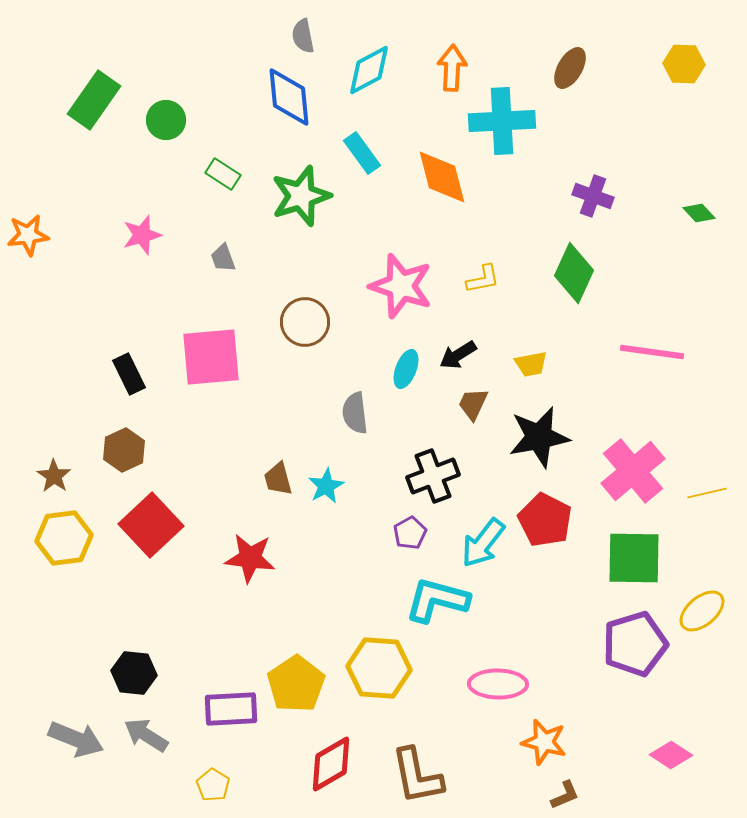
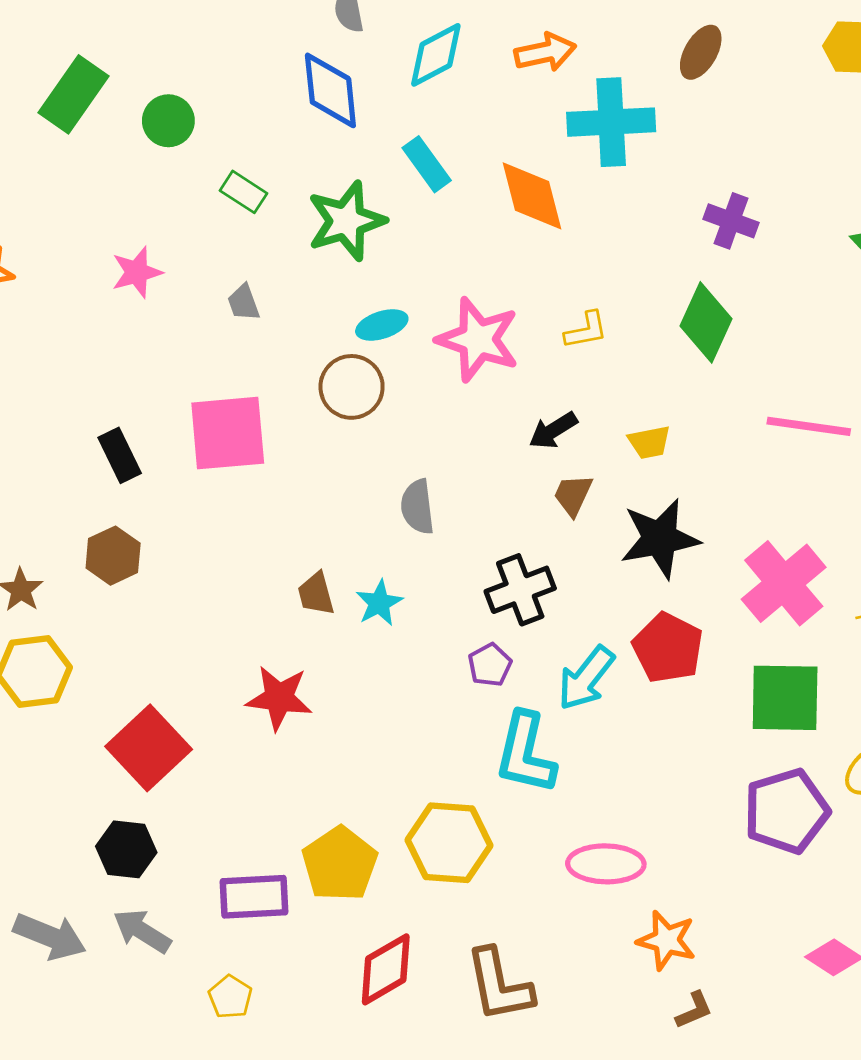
orange arrow: (452, 68) -> (545, 52), turned 75
cyan ellipse: (406, 369) -> (382, 325), moved, turned 51
red square: (151, 525) -> (149, 748), moved
cyan L-shape: (437, 600) -> (525, 753), turned -92

